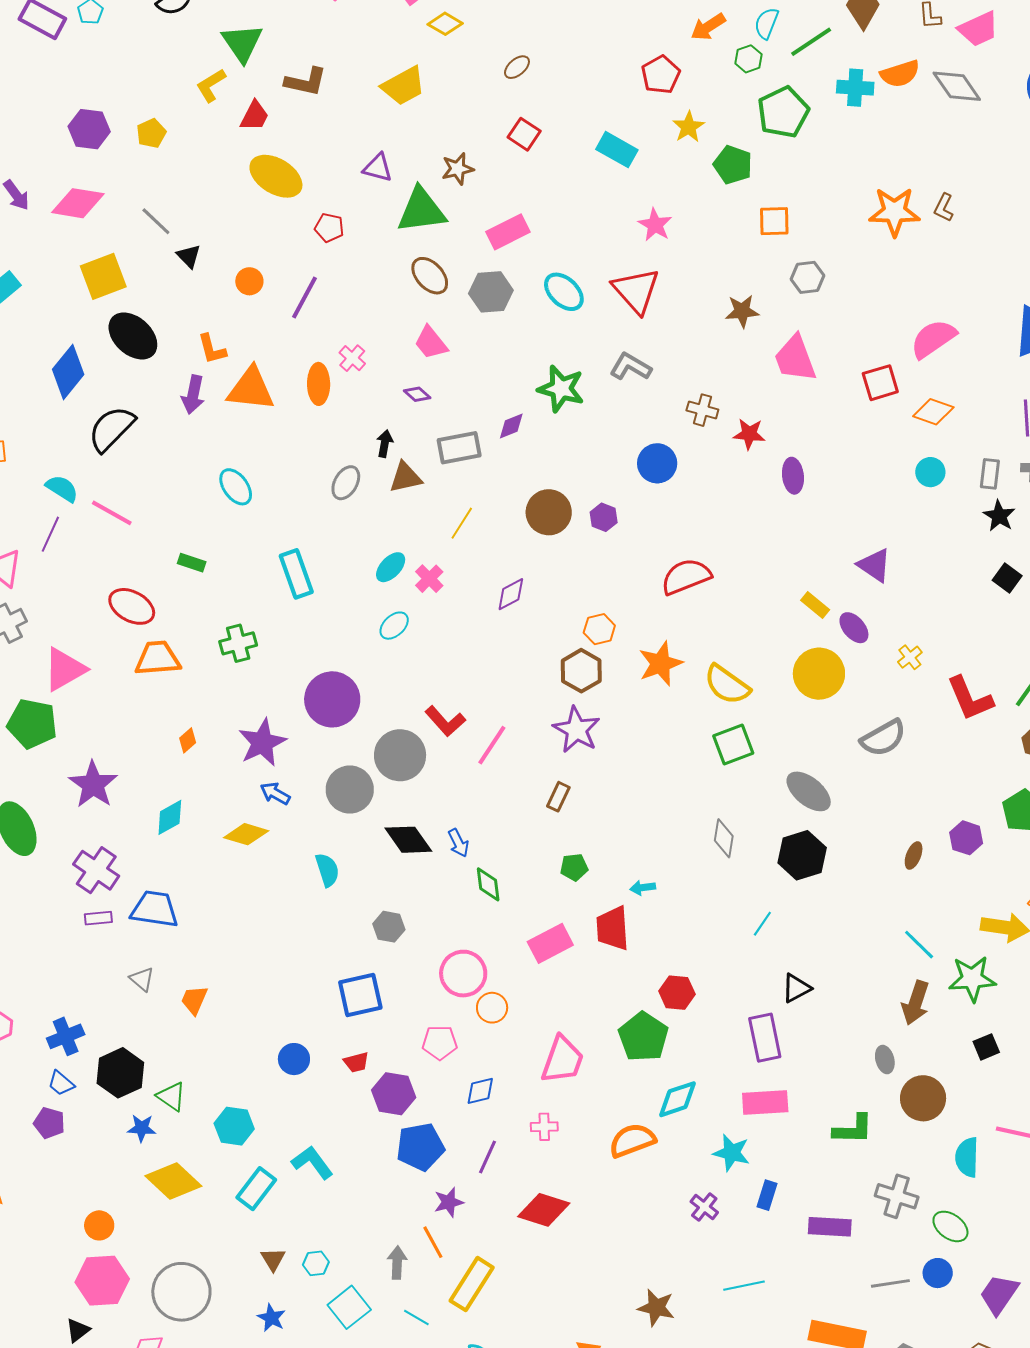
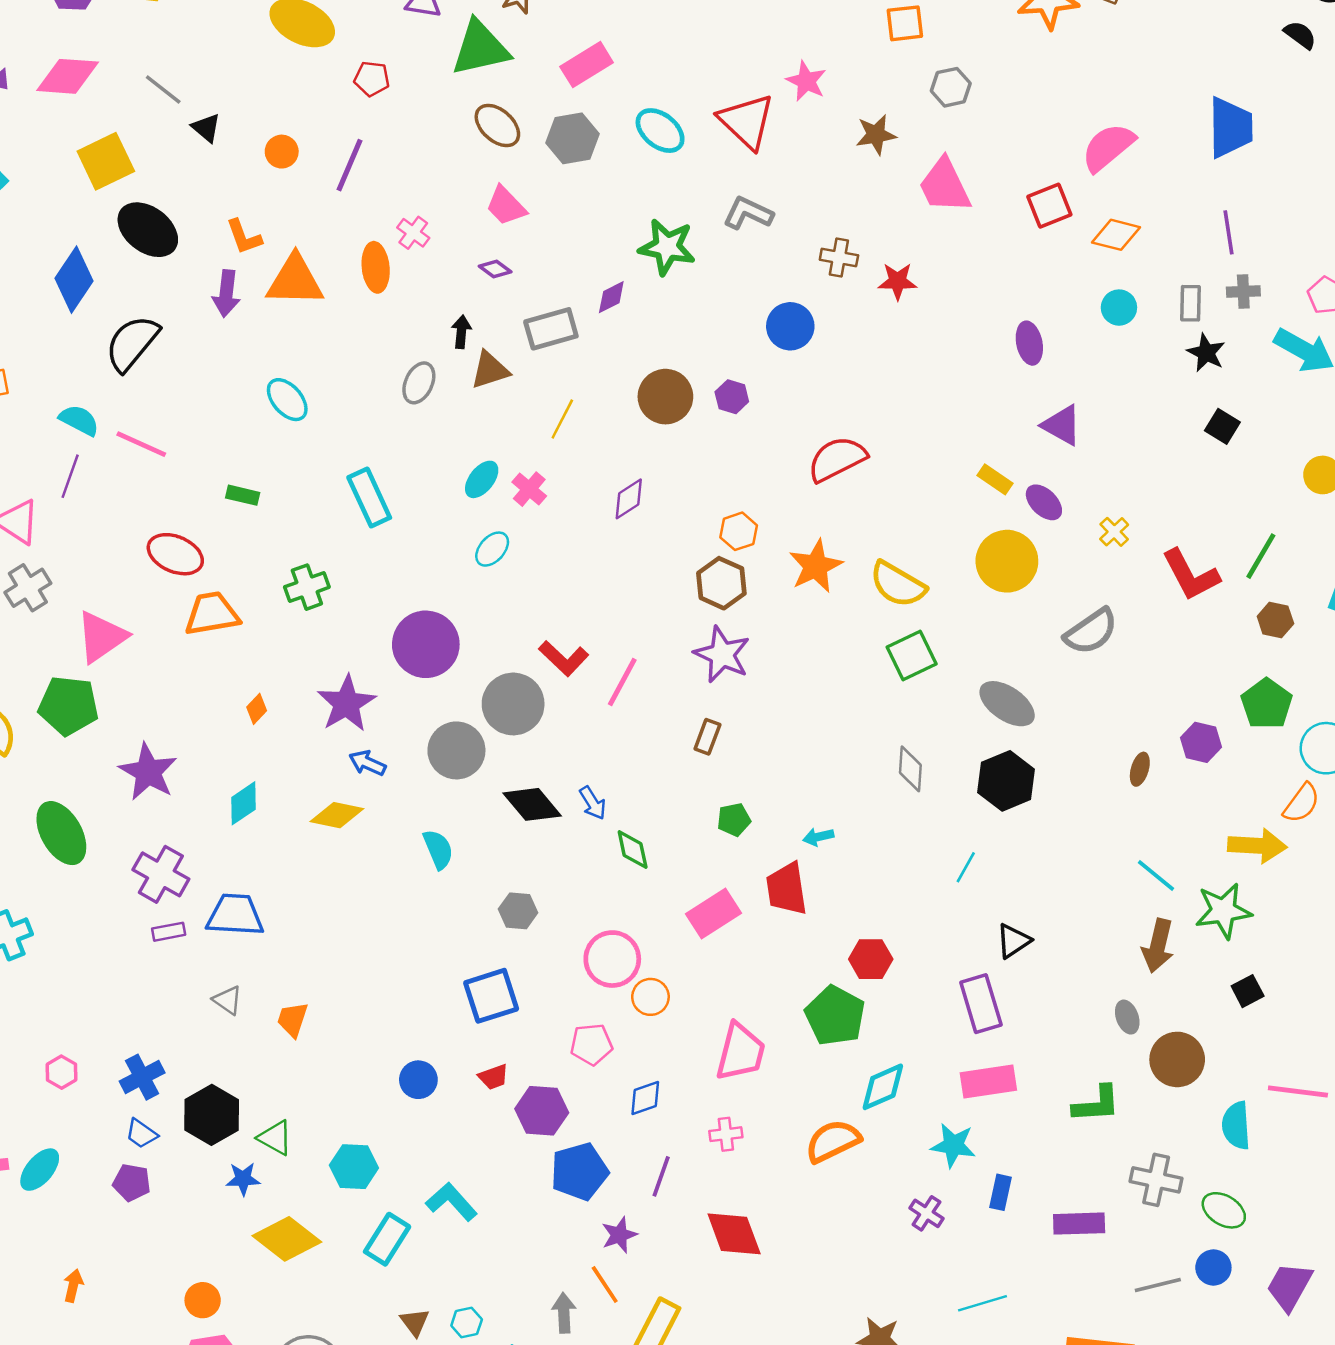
pink star: (655, 225) -> (806, 81), moved
purple ellipse: (793, 476) -> (1029, 343), moved
red diamond: (544, 1210) -> (734, 1234), turned 57

